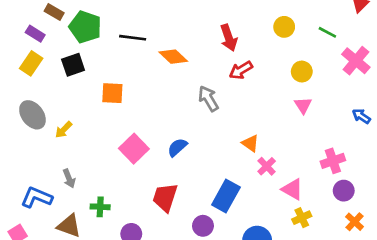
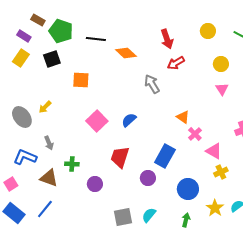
gray ellipse: (32, 115) -> (22, 117), moved

